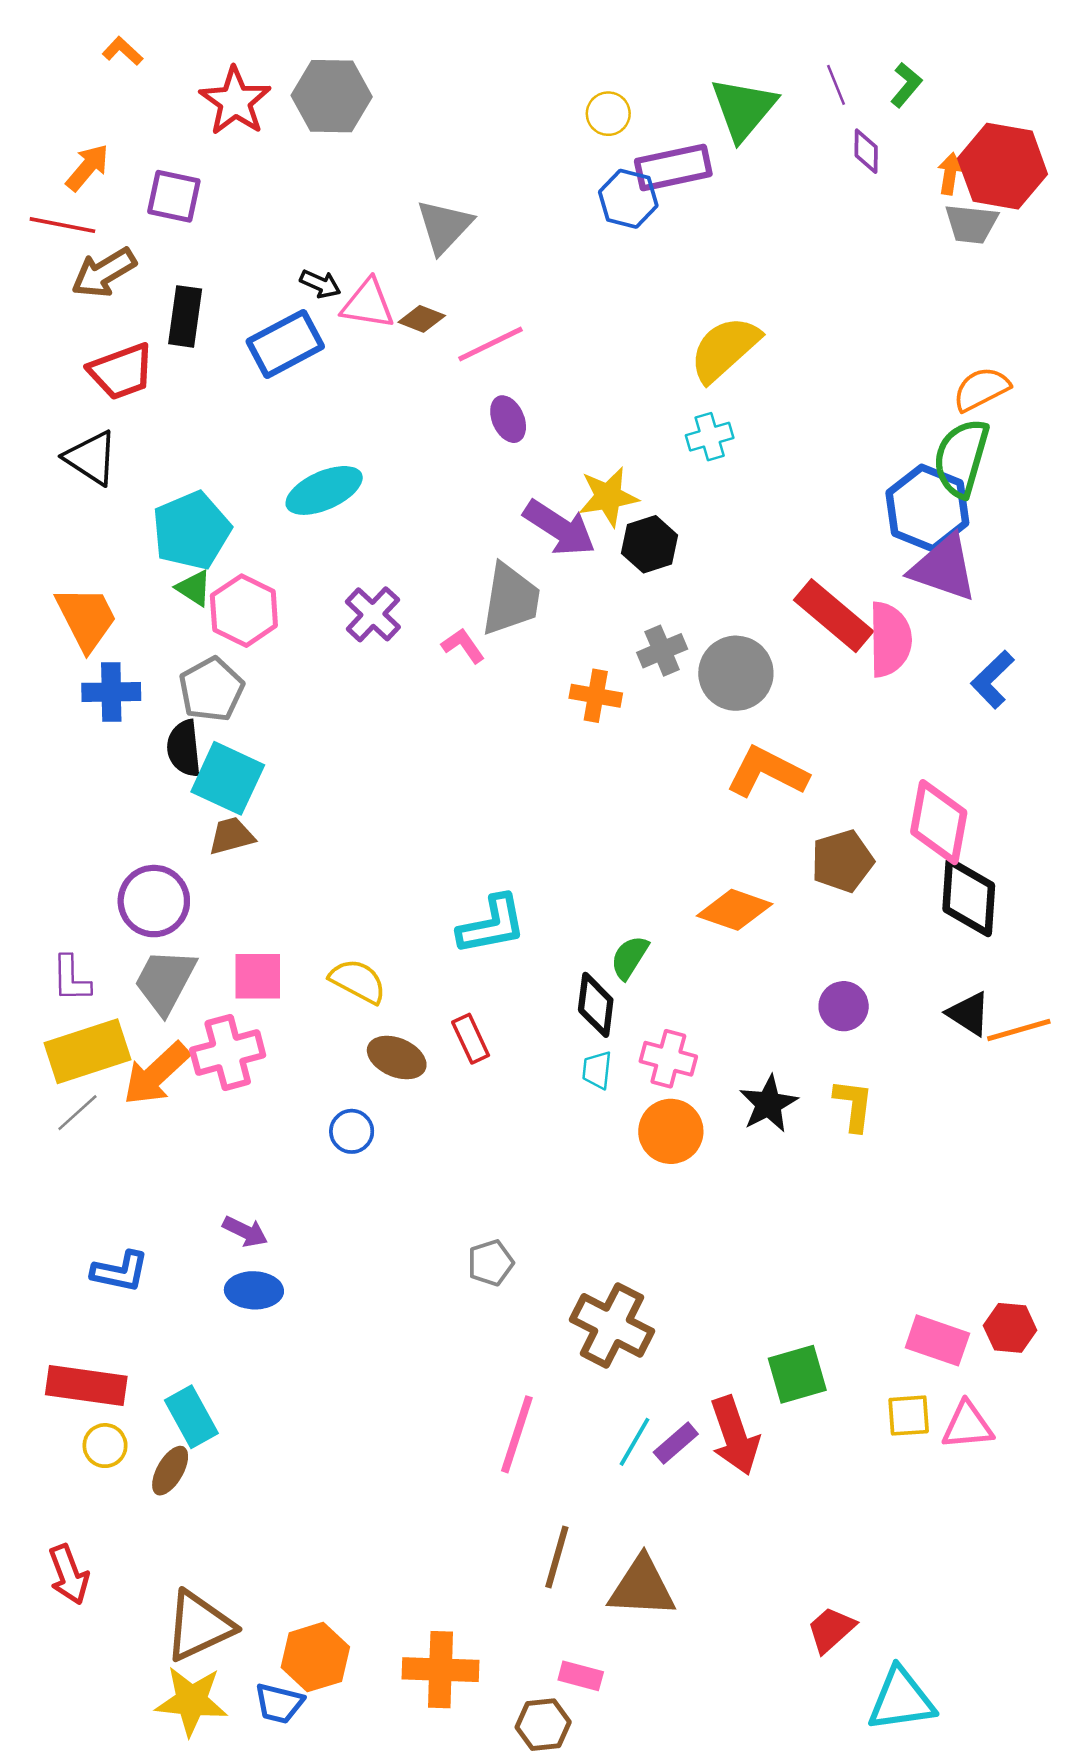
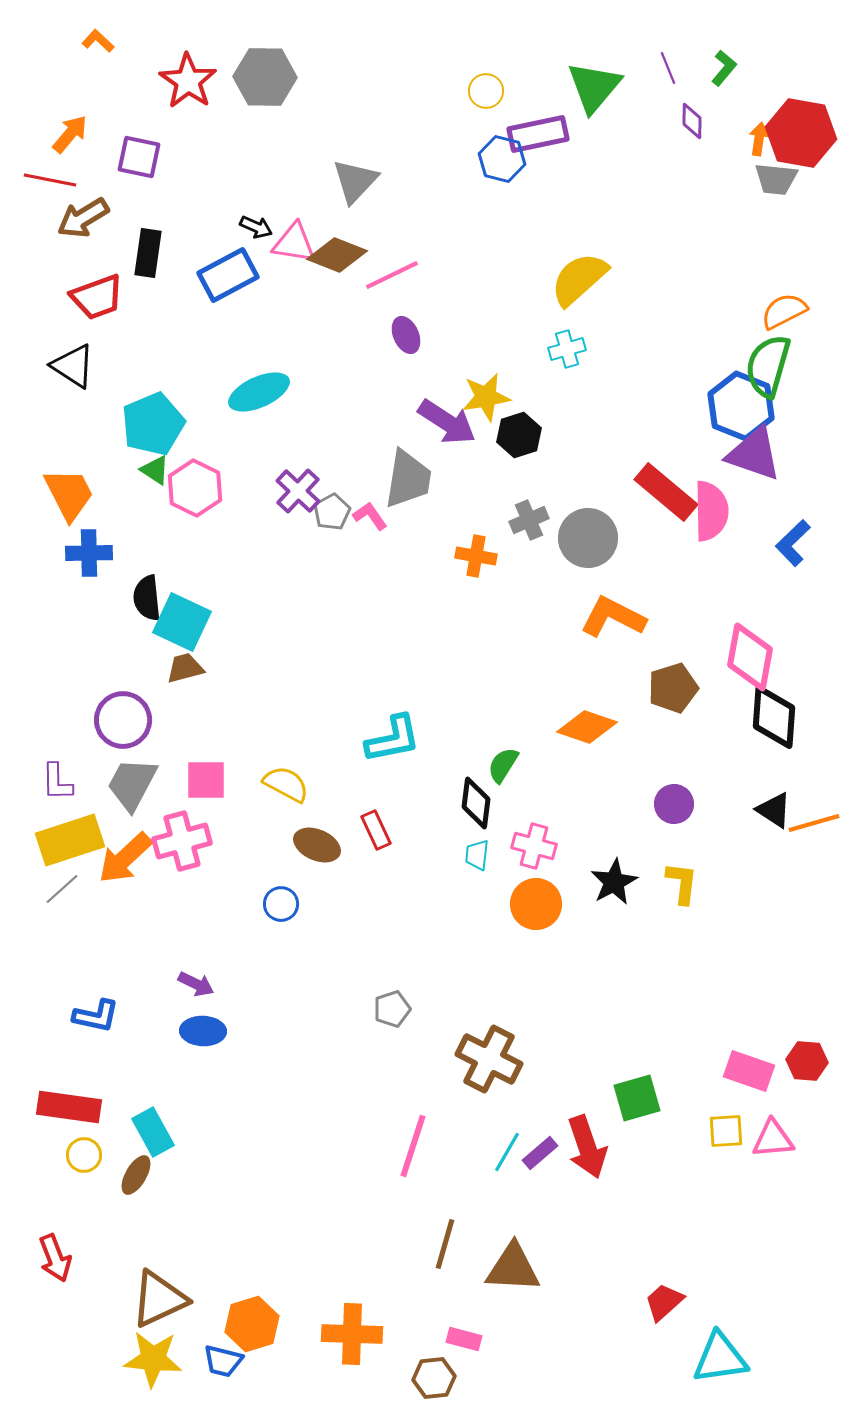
brown diamond: (422, 319) -> (337, 255), size x1.6
gray pentagon: (211, 689) -> (332, 512), moved, size x0.7

